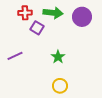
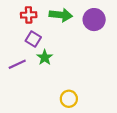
purple square: (37, 28) -> (33, 39), moved
green star: (58, 57) -> (45, 57), moved

